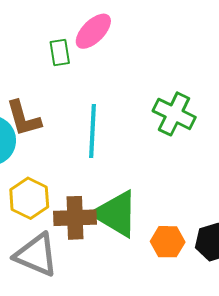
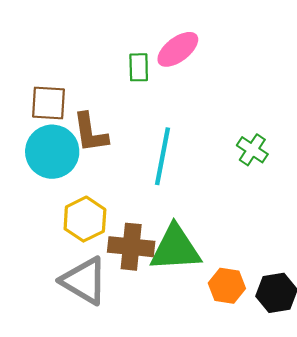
green cross: (174, 114) -> (252, 150), size x0.7
green triangle: (116, 214) -> (175, 248), turned -42

